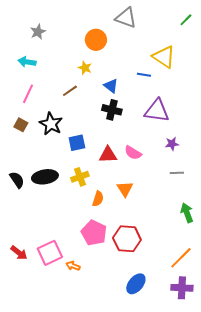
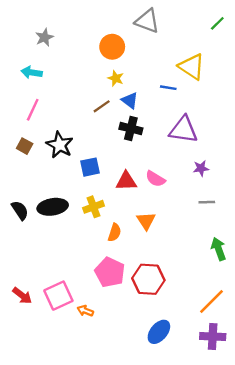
yellow star: (85, 68) -> (116, 78), moved
brown line: (70, 91) -> (102, 106), moved

